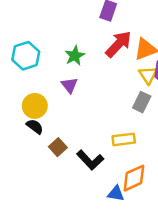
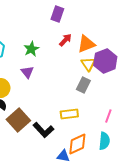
red arrow: (118, 44) -> (65, 40), size x0.6
brown square: (58, 147) -> (18, 120), size x1.6

